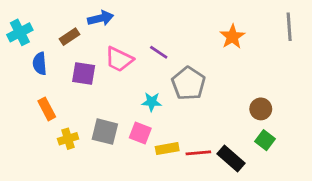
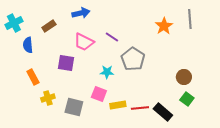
blue arrow: (101, 18) -> (81, 13), moved
gray line: (289, 27) -> (190, 19), moved
purple square: (84, 73) -> (66, 63), moved
gray square: (105, 132) -> (74, 107), moved

